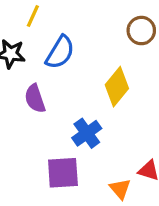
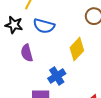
blue semicircle: (60, 52) -> (44, 26), turned 70

